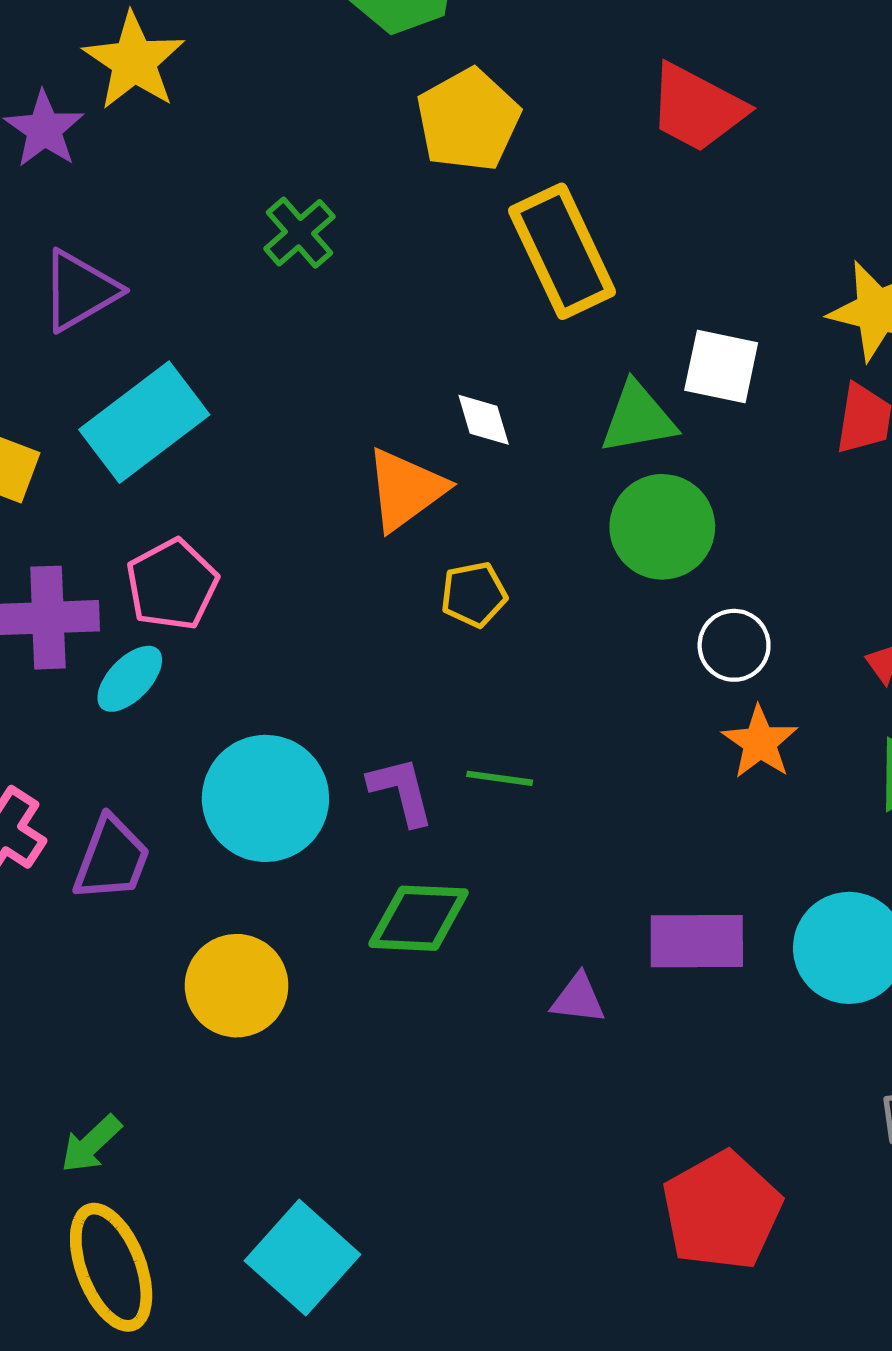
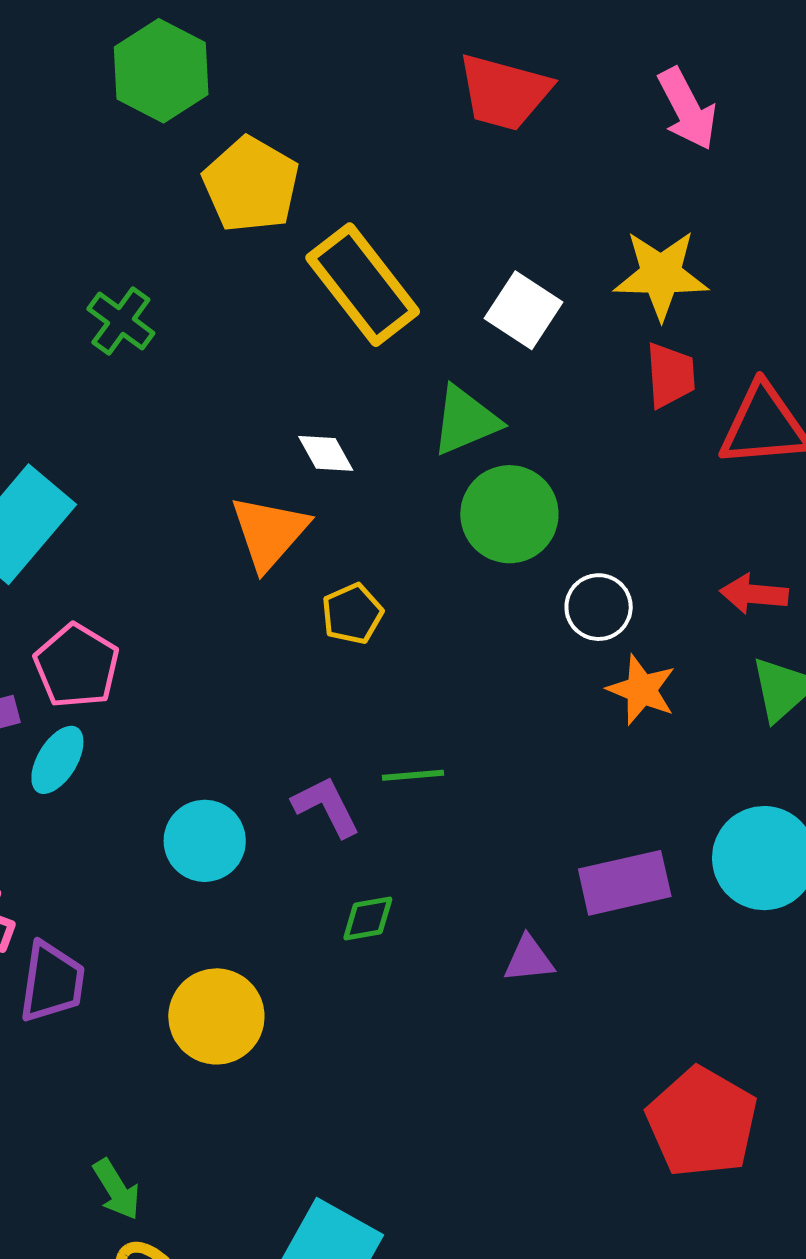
red trapezoid: (697, 108) -> (504, 92), moved
white square: (721, 366) -> (523, 310), moved, turned 34
cyan circle: (265, 798) -> (205, 841), size x0.7
purple trapezoid: (112, 859) -> (52, 982), moved
green diamond: (419, 918) -> (368, 918), size x0.6
green arrow: (91, 1144) -> (117, 1189), turned -66

